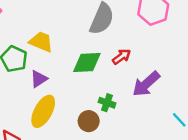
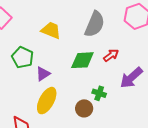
yellow trapezoid: (41, 42) -> (51, 30), moved

